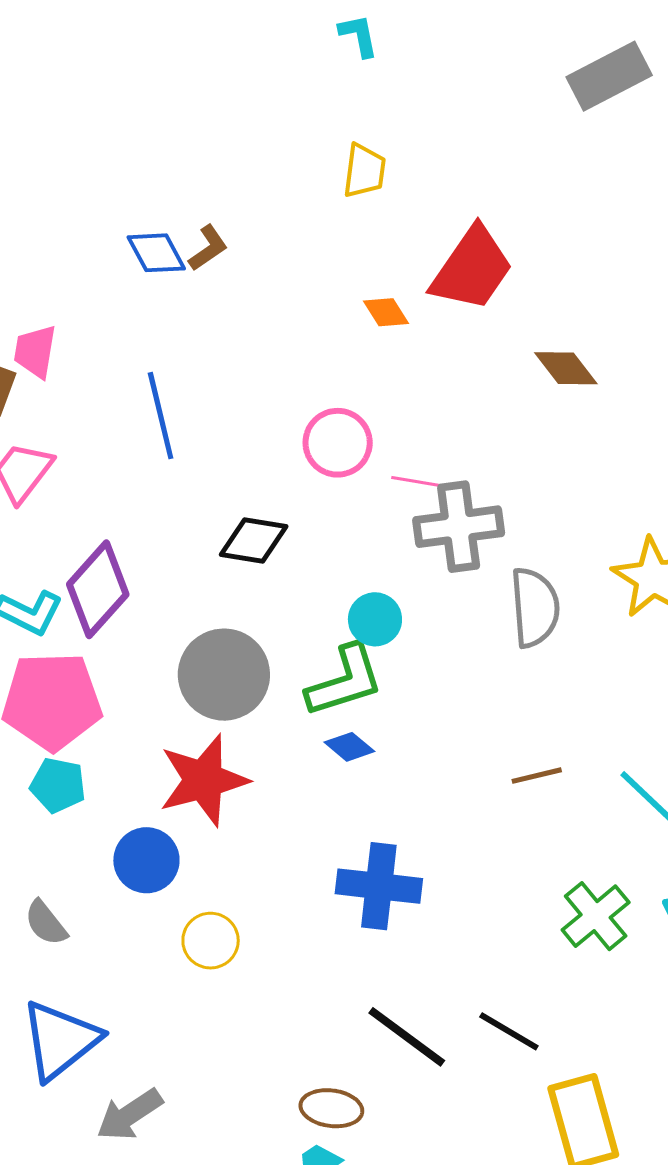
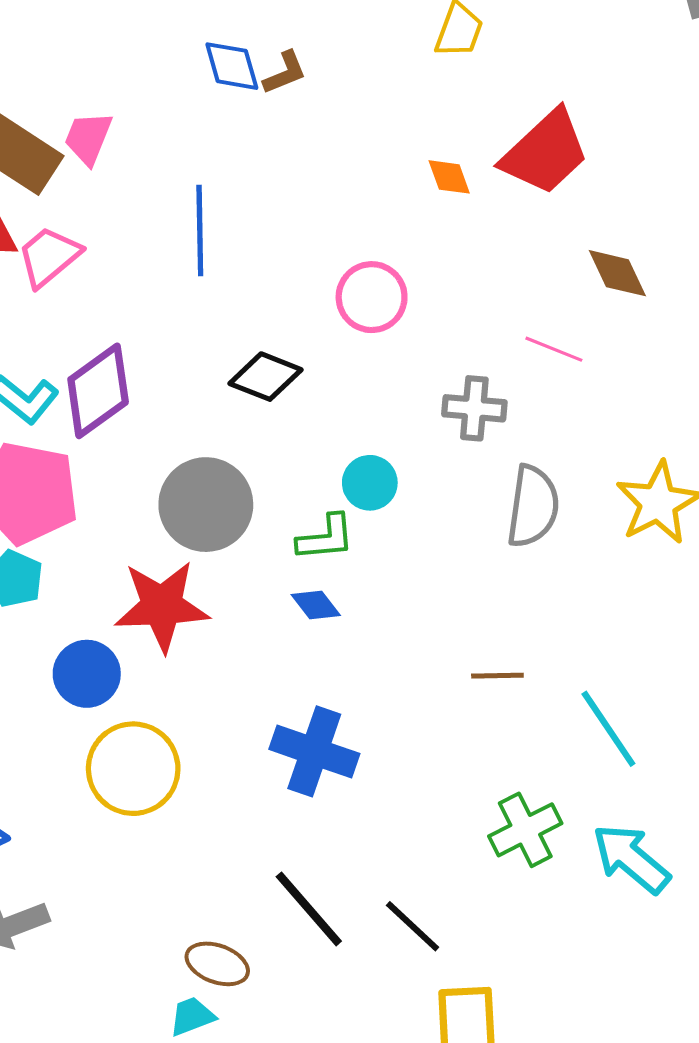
pink line: (420, 482) -> (554, 349), moved
gray cross: (459, 527) -> (474, 408), size x0.7
green L-shape: (345, 681) -> (326, 538), size x0.7
yellow circle: (211, 941) -> (133, 769), size x1.6

